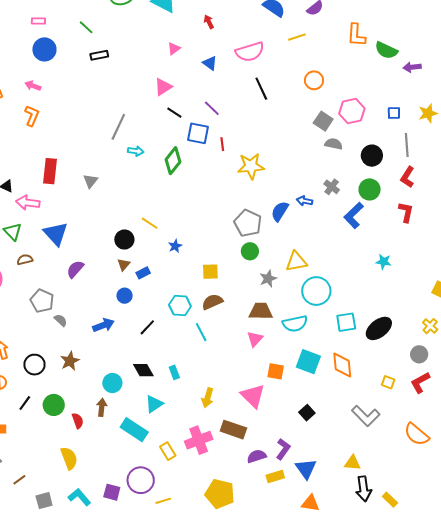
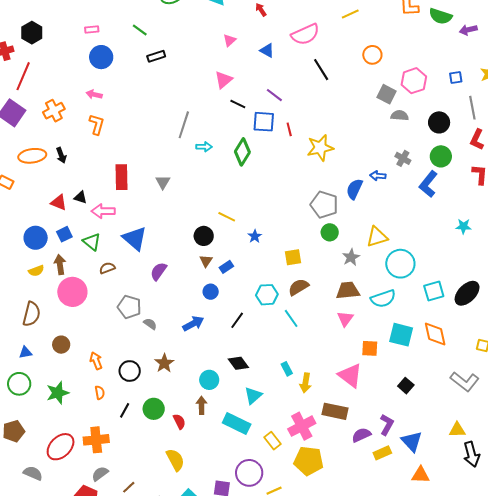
cyan rectangle: (174, 372) -> (287, 369), moved
yellow pentagon: (220, 494) -> (309, 461), moved

